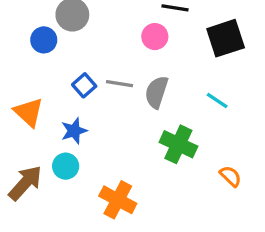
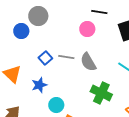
gray semicircle: (157, 92) -> (88, 62), turned -48
cyan circle: (66, 166) -> (56, 105), moved

